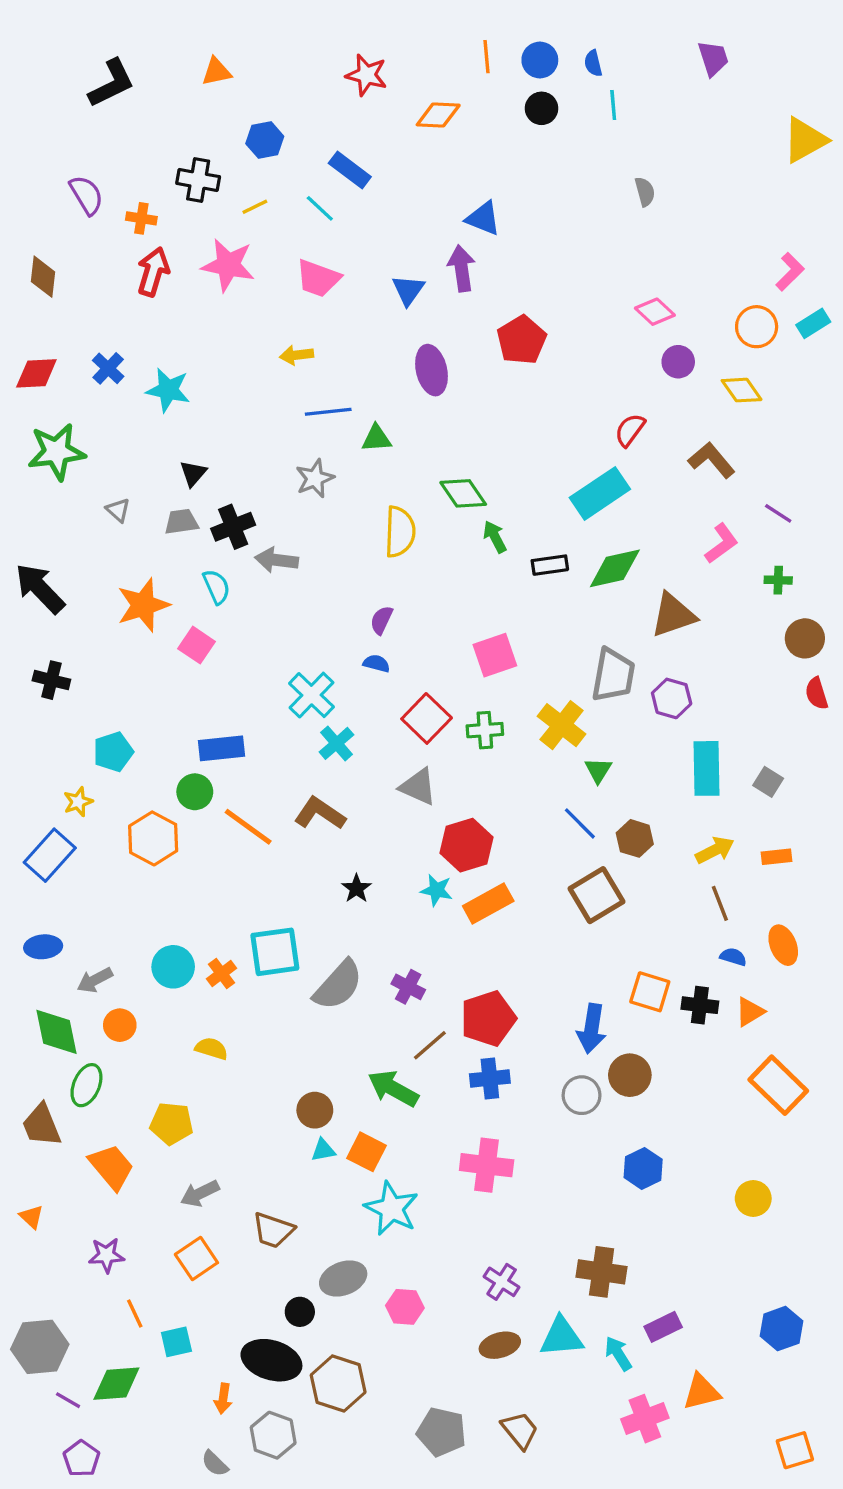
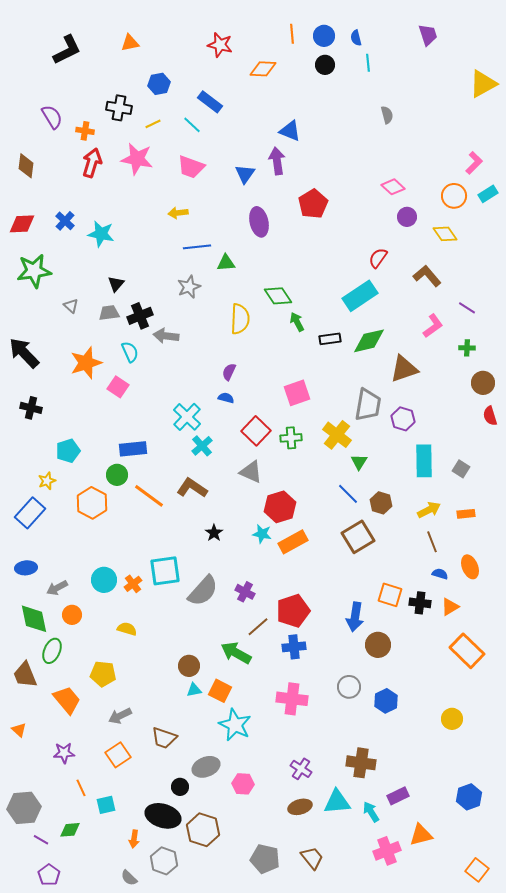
gray circle: (582, 1095) -> (349, 687), moved
green diamond: (116, 1384) -> (70, 830), size x0.7
orange square: (795, 1450) -> (477, 870), turned -35

